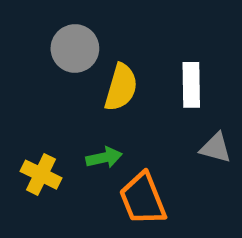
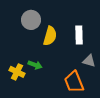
green arrow: (104, 158) -> (35, 65), moved, turned 32
orange trapezoid: (143, 199) -> (74, 82), moved

